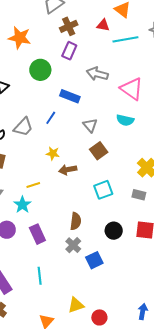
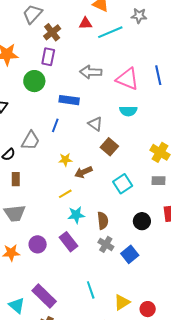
purple rectangle: (69, 51) -> (48, 57), moved
yellow line: (33, 185) -> (65, 194), moved
cyan star: (22, 205) -> (76, 215), moved, turned -30
cyan line: (40, 276) -> (91, 290), moved

